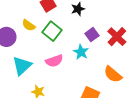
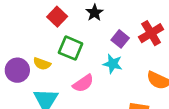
yellow semicircle: (29, 25) -> (42, 64), moved
red cross: (117, 37) -> (151, 33), turned 30

